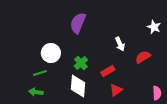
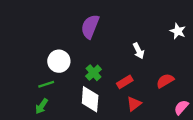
red semicircle: (143, 57) -> (165, 81), moved
green arrow: (36, 92) -> (42, 106), turned -64
pink semicircle: (157, 93) -> (181, 107), turned -136

